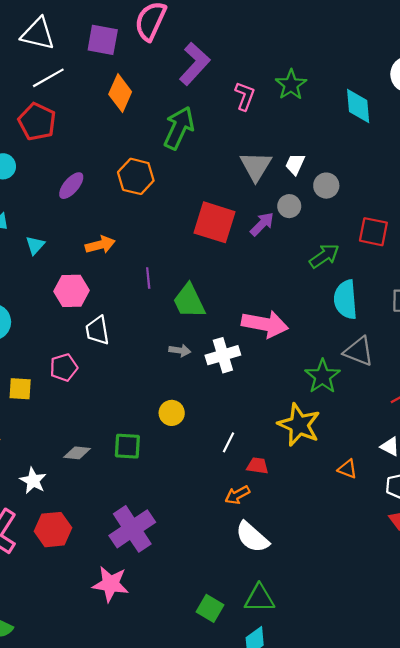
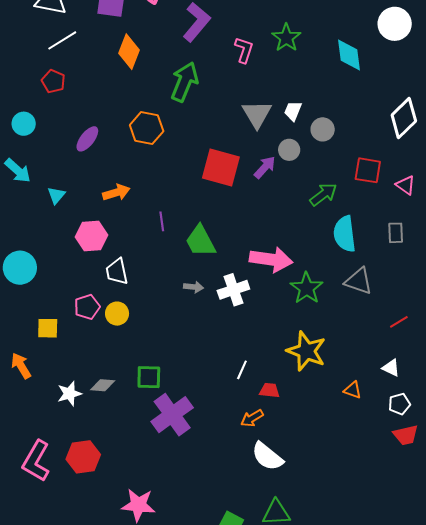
red pentagon: (37, 122) -> (53, 81), size x0.7
green star: (323, 376) -> (307, 288), moved
yellow circle: (172, 413) -> (117, 314), moved
white star: (33, 481) -> (69, 394), moved, turned 30
purple cross: (132, 529) -> (172, 415), moved

